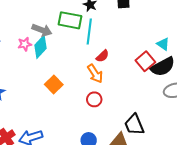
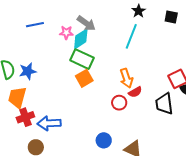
green rectangle: (70, 20) -> (82, 59), moved
red semicircle: (103, 56) -> (135, 92), moved
black trapezoid: (134, 125) -> (164, 104), moved

